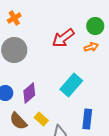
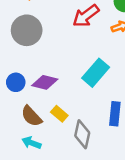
purple diamond: (29, 93) -> (45, 82), turned 55

